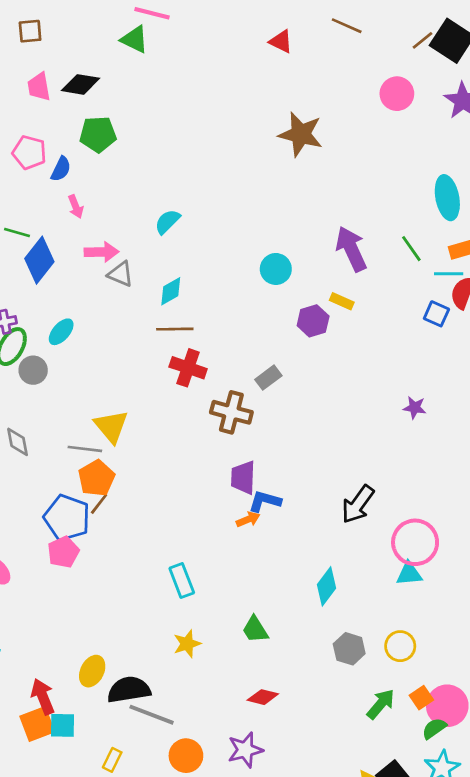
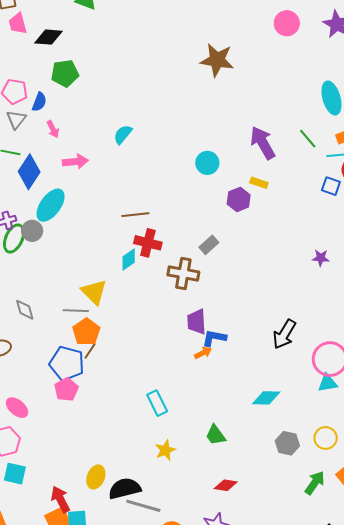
pink trapezoid: (39, 87) -> (18, 24), moved
gray triangle: (121, 274) -> (16, 120), moved, turned 50
cyan diamond: (171, 291) -> (129, 260), moved
cyan ellipse: (61, 332) -> (51, 205), moved, size x1.6
gray circle: (33, 370) -> (32, 231), moved
cyan diamond: (326, 586) -> (266, 398), turned 60

